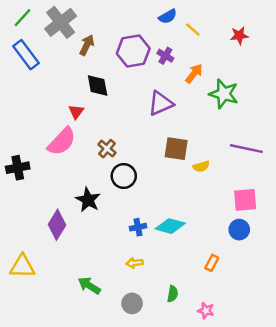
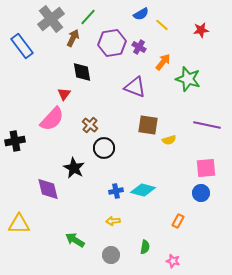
green line: (22, 18) -> (88, 17), moved
purple triangle: (161, 103) -> (135, 87), turned 45
purple diamond: (57, 225) -> (48, 189), turned -45

